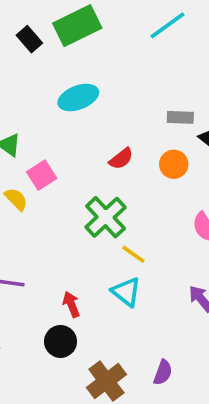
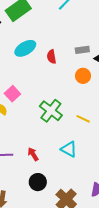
red semicircle: (121, 159) -> (51, 57), moved, turned 128
yellow line: (133, 254) -> (83, 119), moved
red arrow: (71, 304) -> (33, 154), moved

